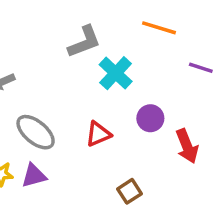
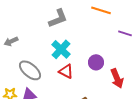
cyan cross: (116, 73) -> (61, 49), moved
red triangle: (98, 134) -> (66, 71), turned 49

